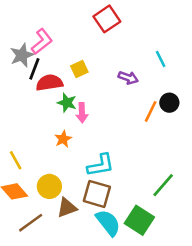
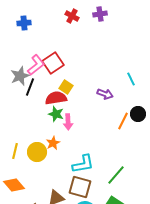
red square: (107, 19) -> (53, 63), moved
yellow square: (79, 69) -> (66, 87), turned -32
red semicircle: (49, 83) -> (56, 98), moved
yellow line: (16, 160) -> (15, 151), moved, turned 42
green line: (163, 185) -> (116, 175), moved
yellow circle: (49, 186) -> (37, 152), moved

